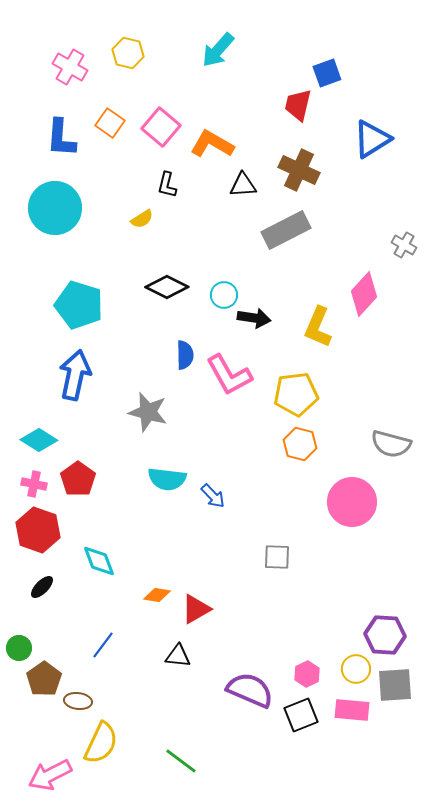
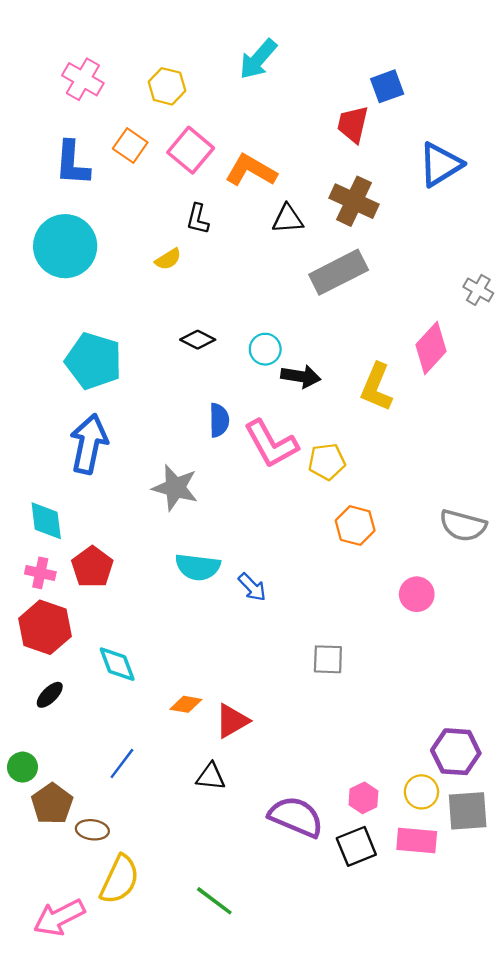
yellow hexagon: (128, 53) -> (167, 86), moved
black diamond: (167, 287) -> (198, 340), size x0.7
yellow pentagon: (296, 394) -> (327, 462), moved, size x0.7
cyan diamond: (39, 440) -> (46, 521), turned 51
pink circle: (352, 502) -> (417, 594), size x0.6

